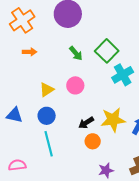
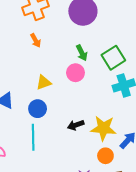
orange arrow: (30, 52) -> (36, 40), turned 48
pink circle: (75, 85) -> (75, 73), moved
orange circle: (93, 141) -> (105, 156), moved

